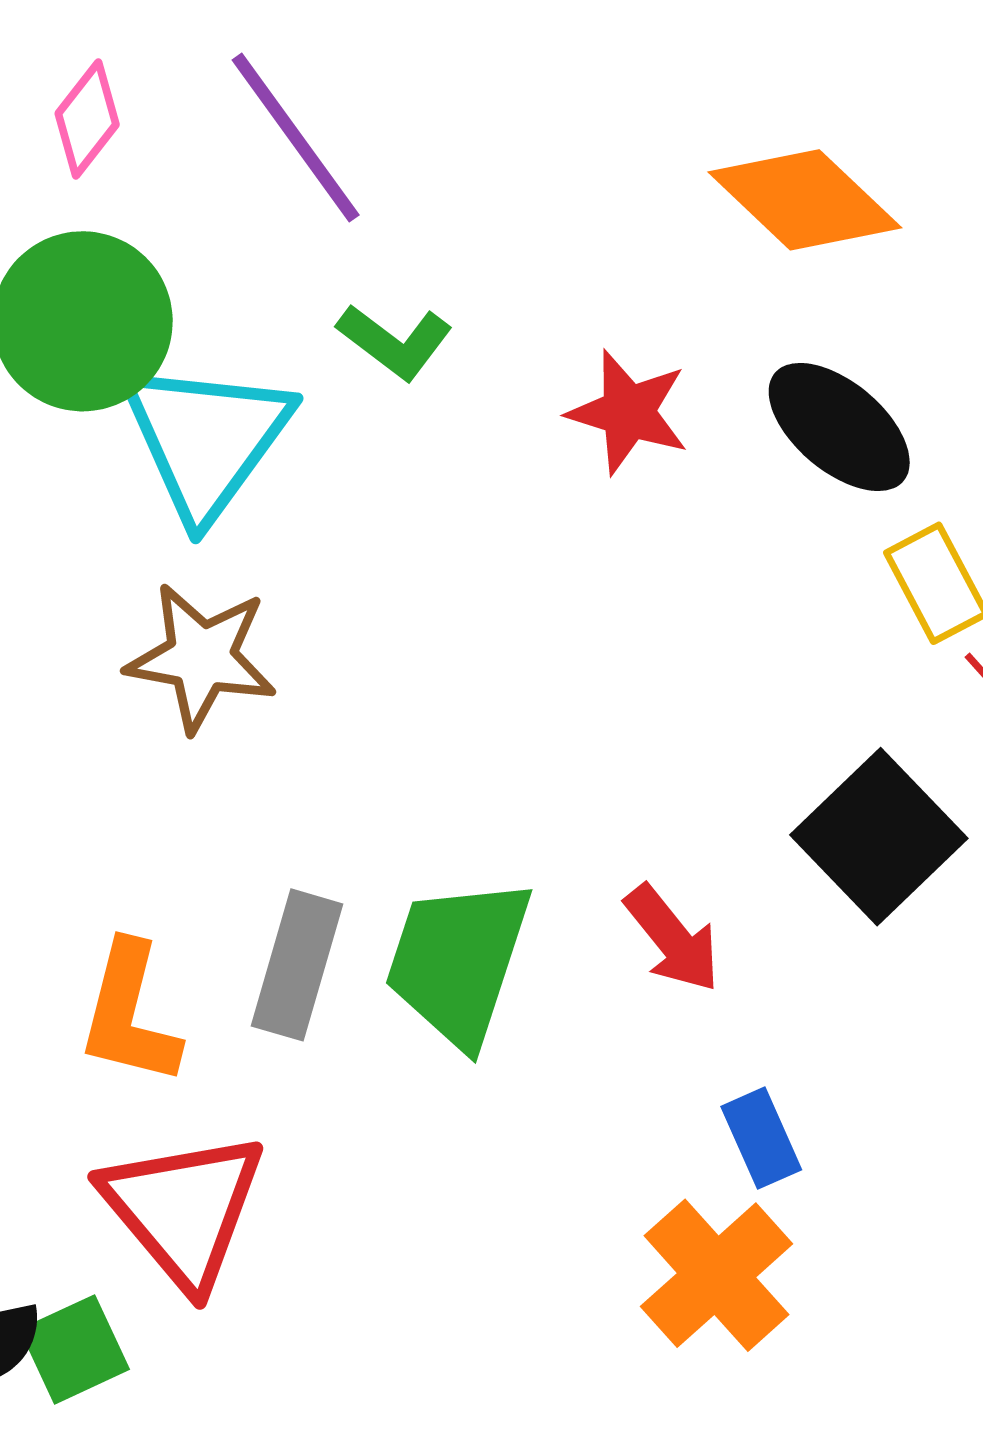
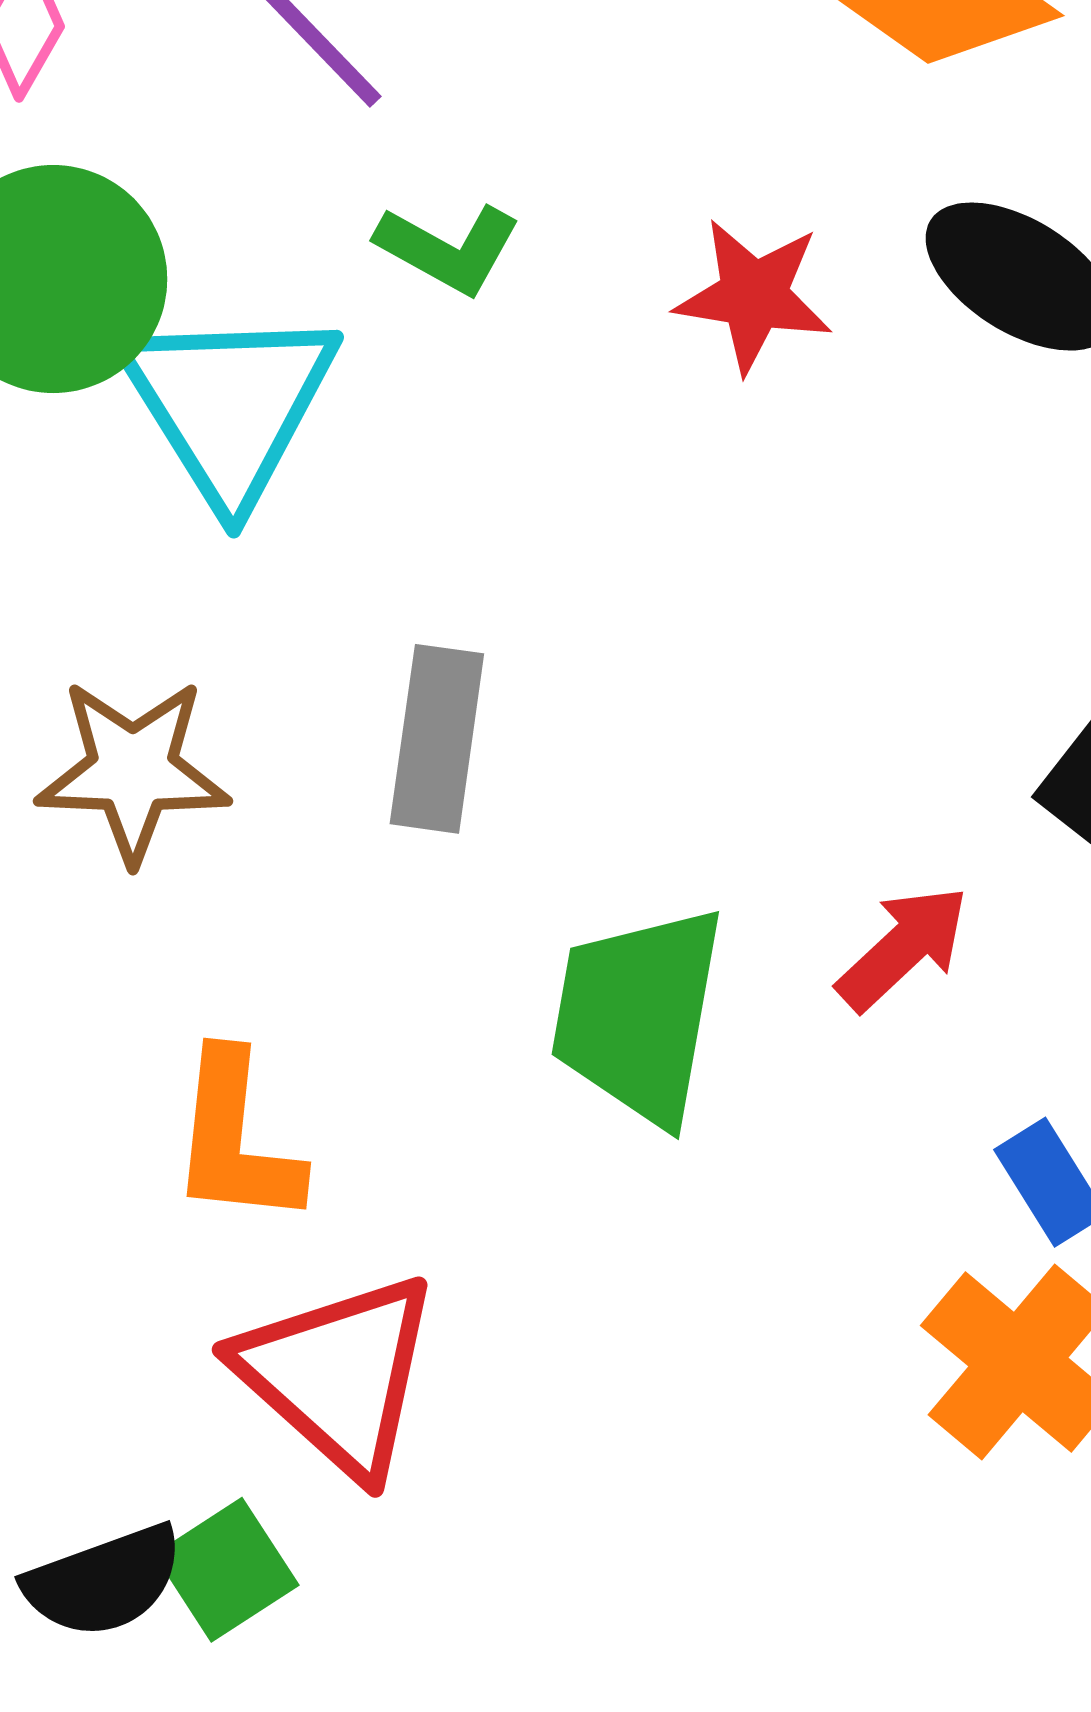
brown star: (201, 657) -> (133, 770), moved
red arrow: (672, 939) -> (903, 948), turned -86
gray rectangle: (297, 965) -> (437, 739), moved

